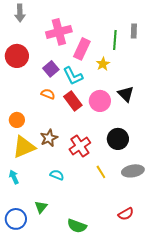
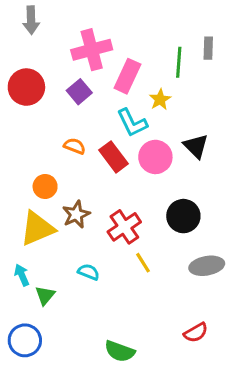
purple square: (51, 69) -> (79, 92), moved
cyan L-shape: (73, 76) -> (132, 123), moved
orange circle: (17, 120) -> (45, 186), moved
yellow line: (101, 172) -> (143, 263), moved
green triangle: (41, 207) -> (45, 295), moved

